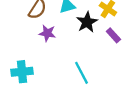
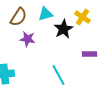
purple rectangle: (113, 35) -> (89, 54), moved, turned -48

